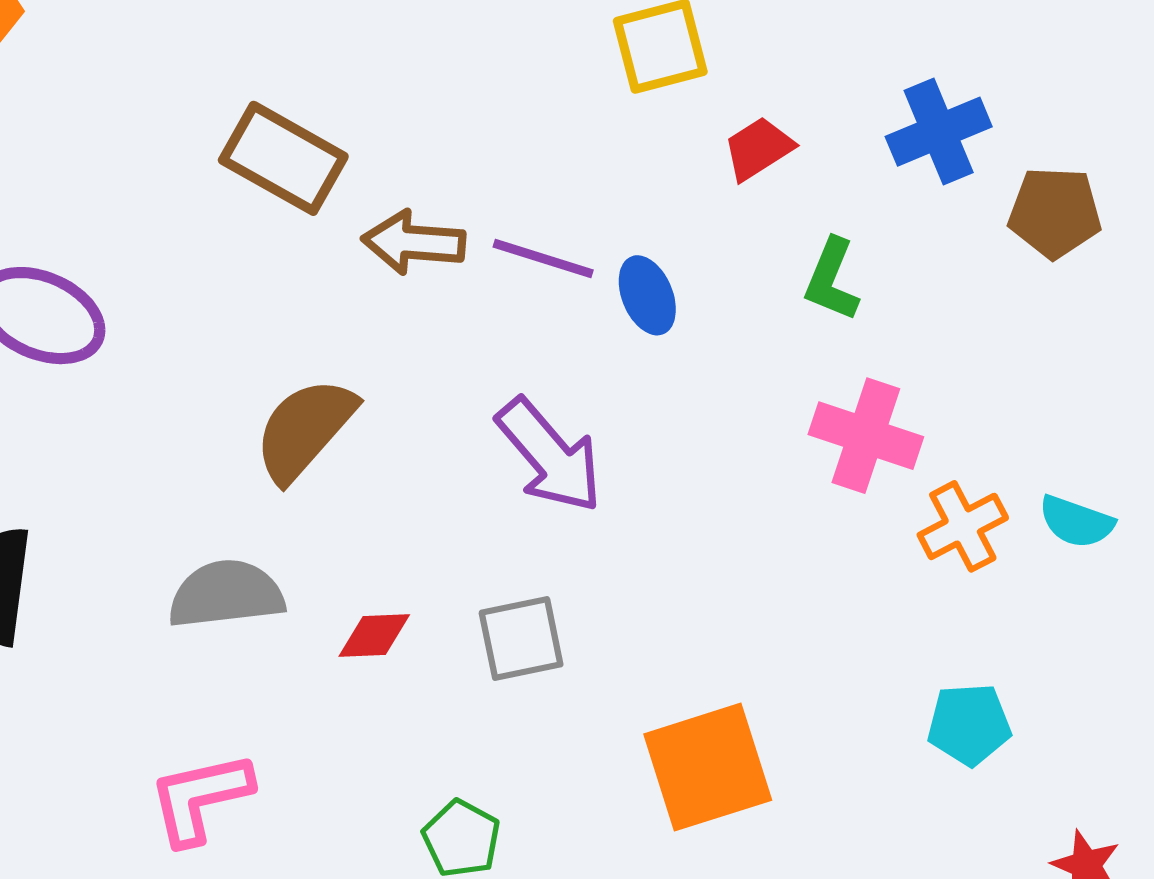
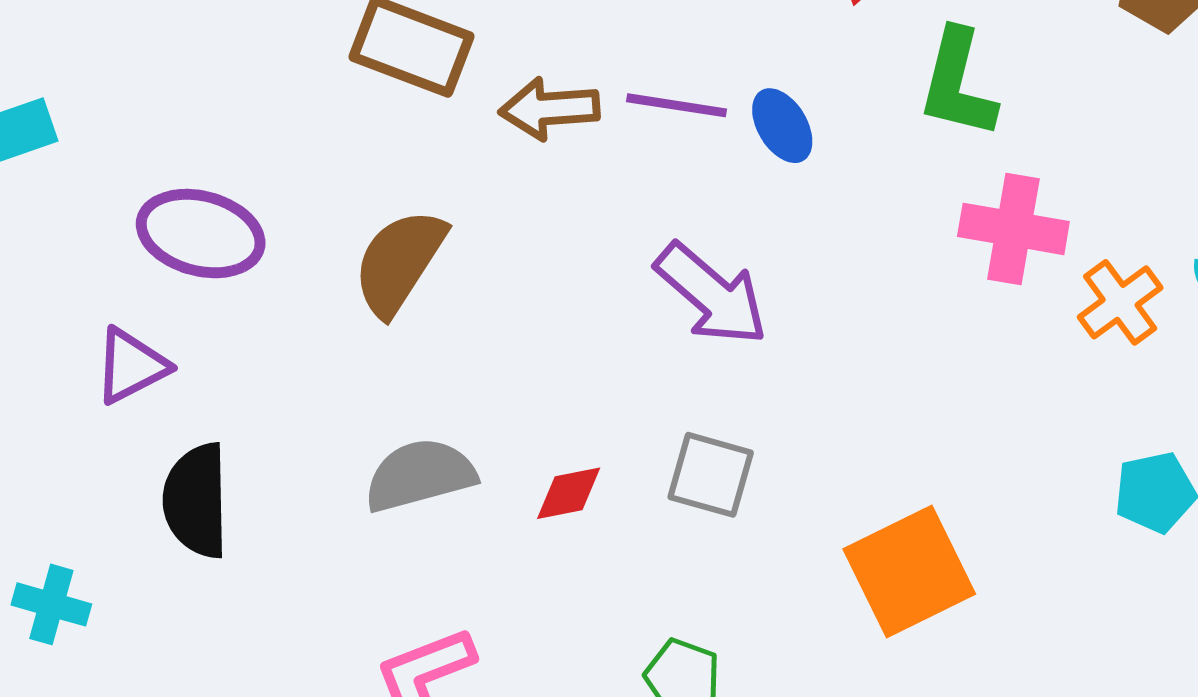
green L-shape: (832, 280) -> (958, 84), size x1.4
brown semicircle: (305, 429) -> (399, 262), moved
gray square: (521, 638) -> (711, 475), turned 36

